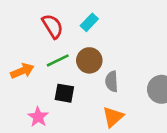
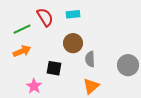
cyan rectangle: (89, 22) -> (73, 14), turned 40
green line: (58, 60) -> (22, 29), moved

